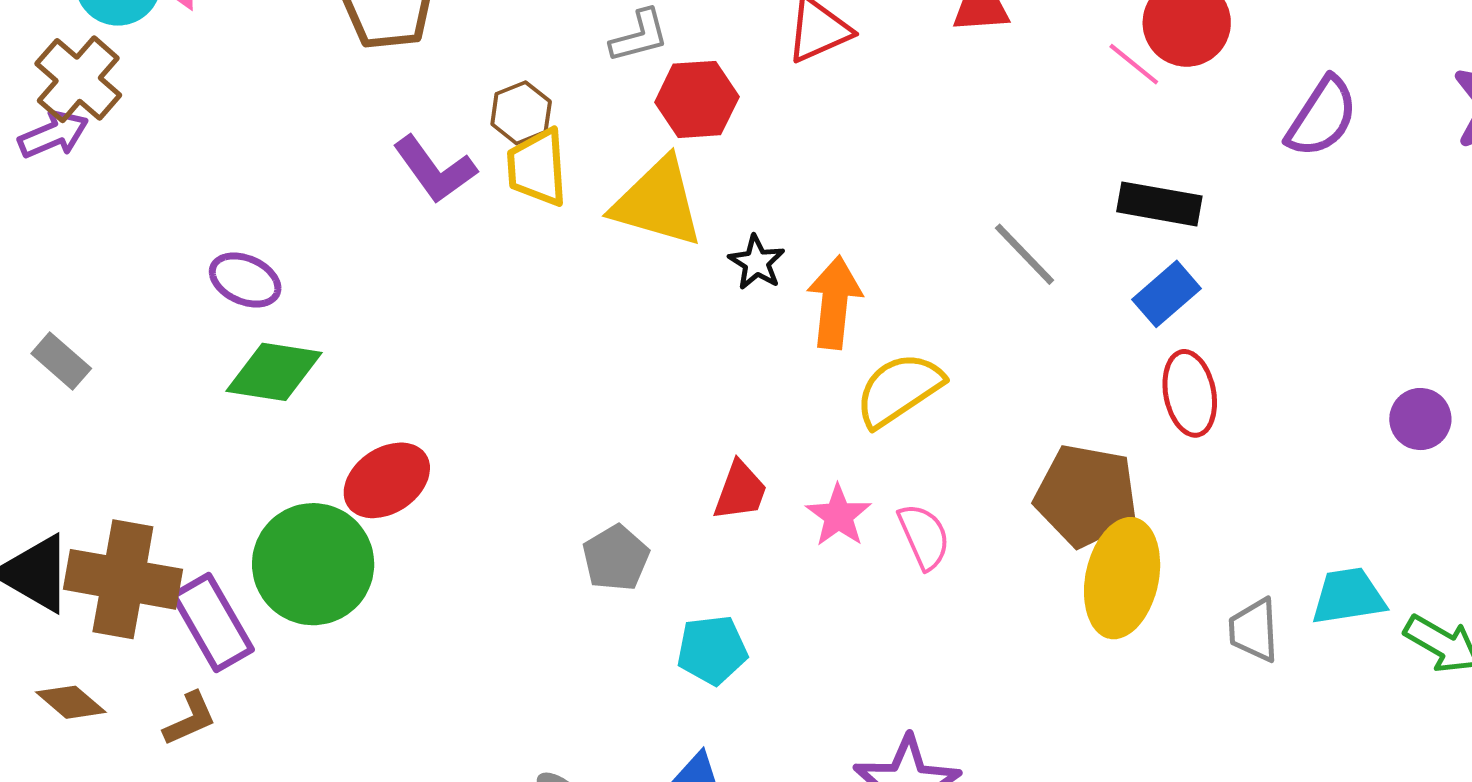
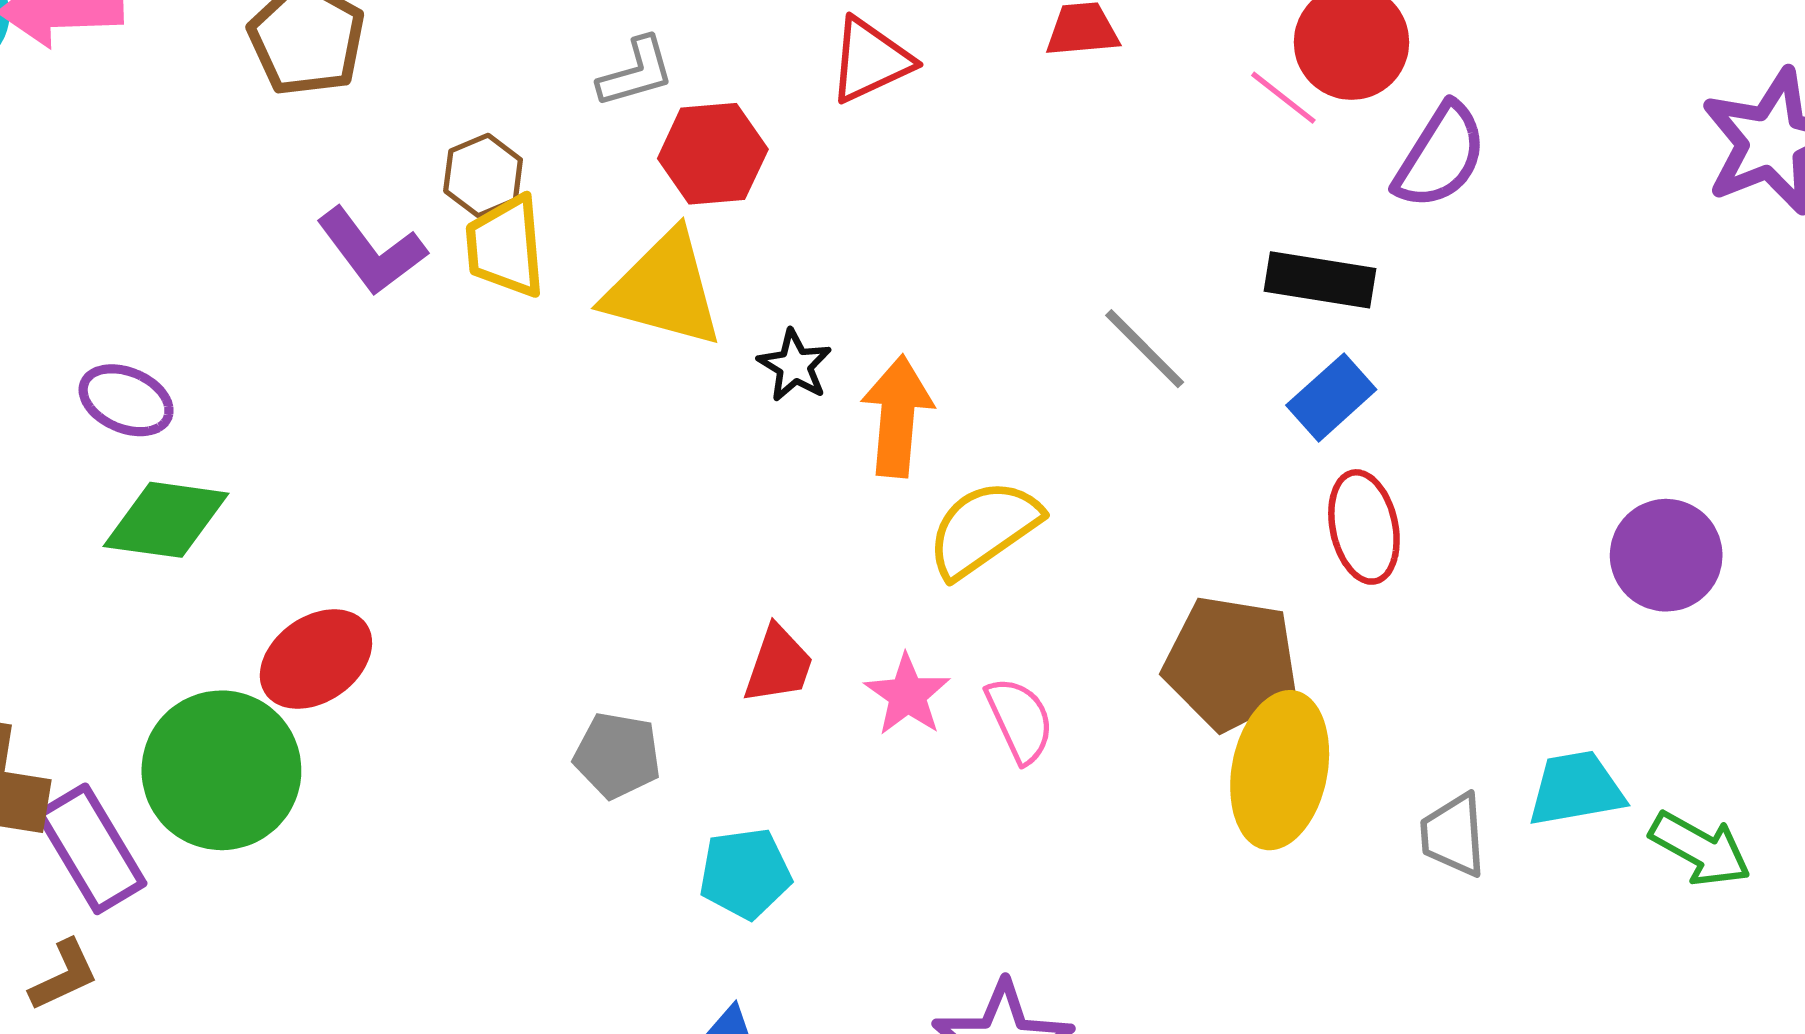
purple semicircle: (1322, 117) -> (1440, 156), moved
purple circle: (1420, 419) -> (1666, 555), size x1.4
gray pentagon: (616, 558) -> (617, 755), turned -30

